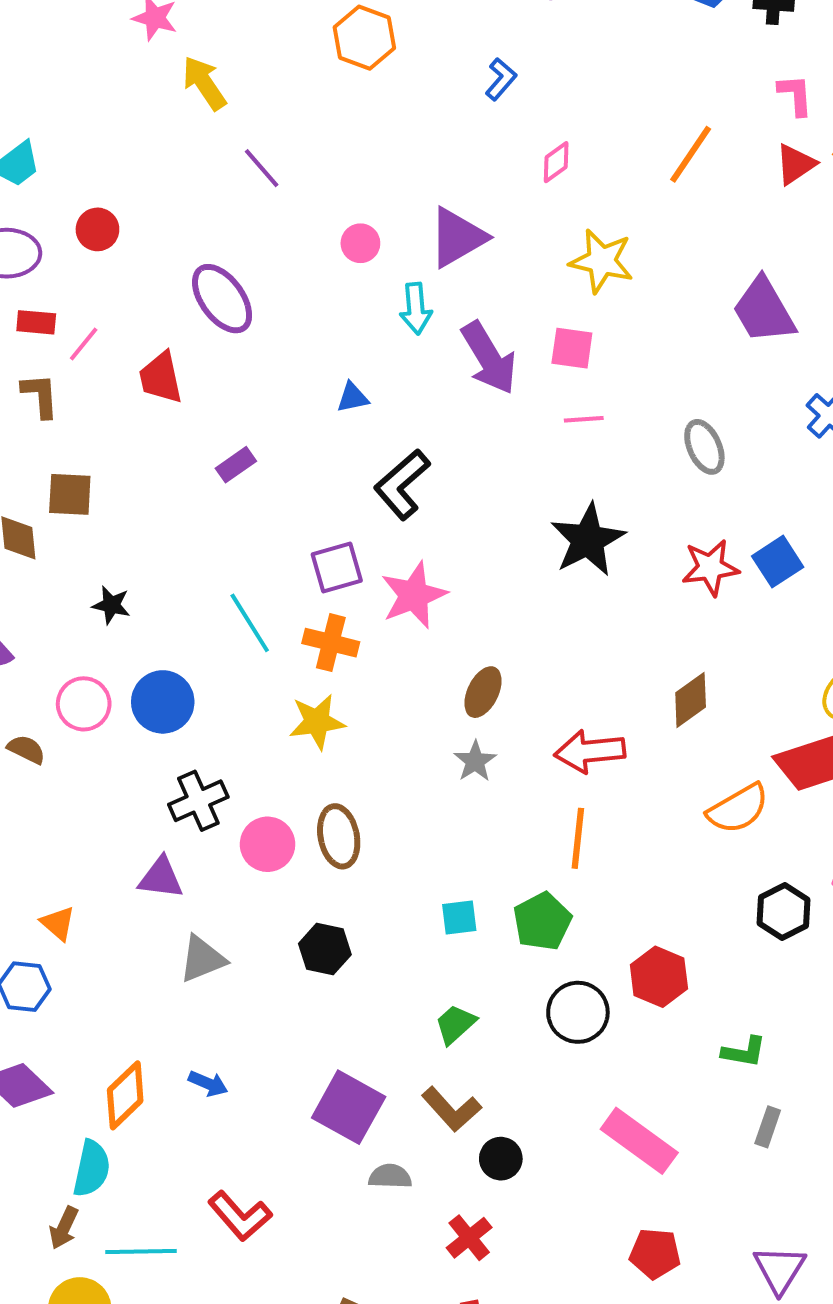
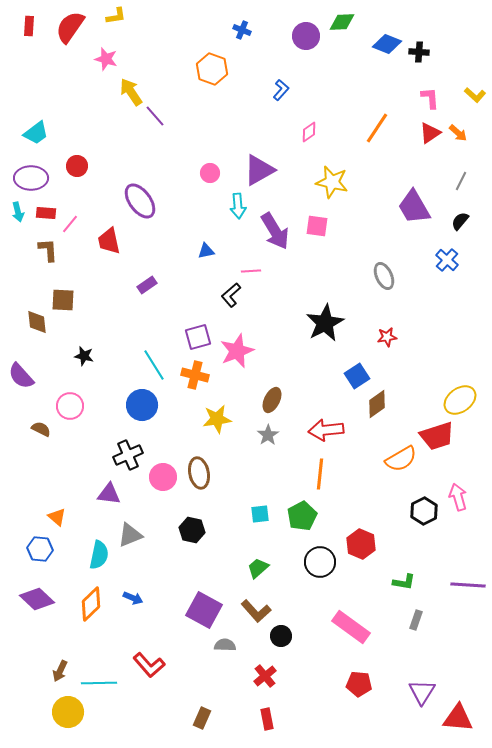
purple line: (262, 168) -> (155, 116), moved
pink line: (584, 419) -> (251, 271), moved
black L-shape: (402, 484) -> (231, 295), size x0.7
blue square: (778, 562) -> (357, 376), moved
red star: (710, 567) -> (387, 337), size x0.7
blue circle: (163, 702) -> (142, 405), moved
yellow star: (317, 722) -> (217, 419), moved
cyan semicircle: (92, 1168) -> (99, 555), moved

